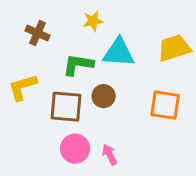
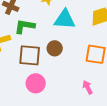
green L-shape: (78, 65) -> (25, 26), moved
pink arrow: (110, 155) -> (88, 87), moved

